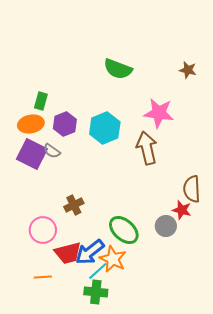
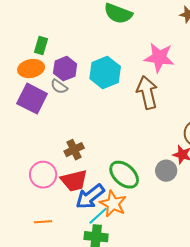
gray semicircle: (52, 151) -> (59, 87), moved
red trapezoid: (68, 253) -> (74, 181), moved

